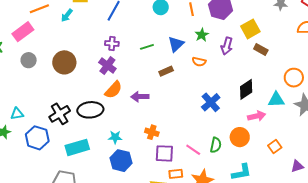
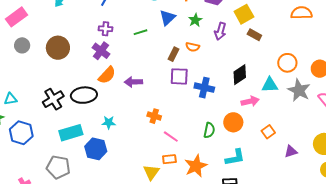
blue triangle: (176, 44) -> (168, 18), moved
brown rectangle: (166, 71) -> (173, 54), moved, turned -40
blue cross: (211, 102) -> (204, 88), turned -36
orange cross: (152, 132) -> (154, 116), moved
blue hexagon: (37, 138) -> (21, 133), moved
pink line: (193, 150) -> (171, 137), moved
purple square: (164, 153) -> (179, 76), moved
blue hexagon: (121, 161) -> (96, 149), moved

